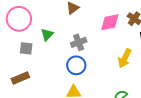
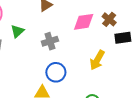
blue circle: (76, 65) -> (56, 72), moved

